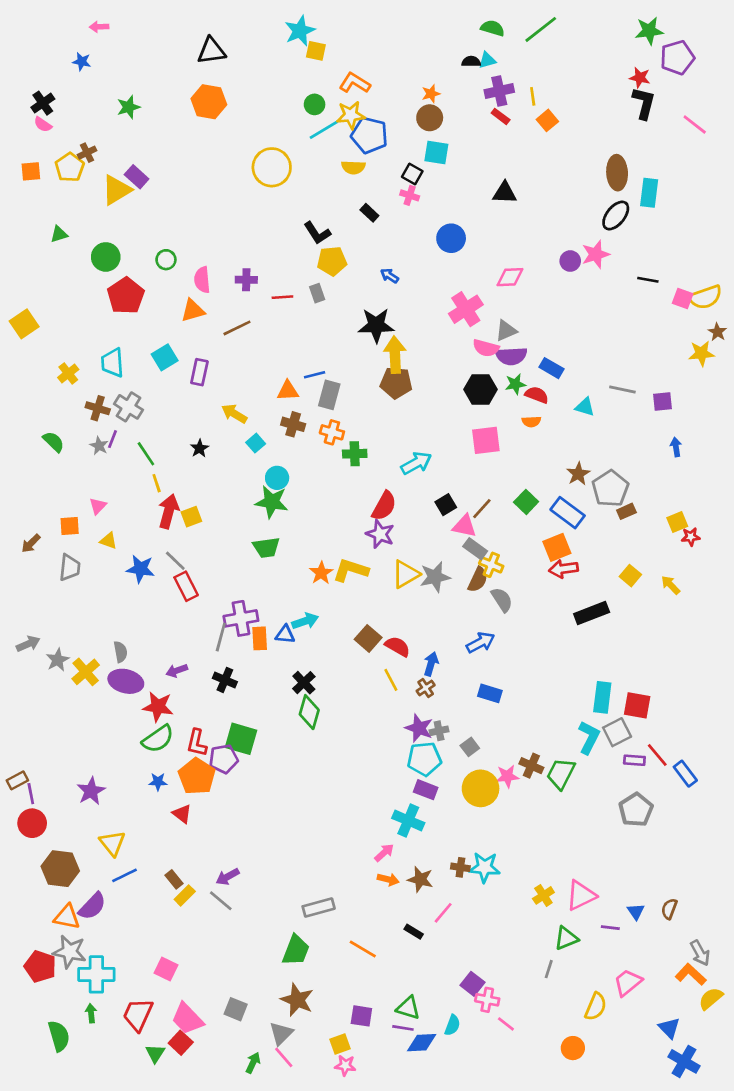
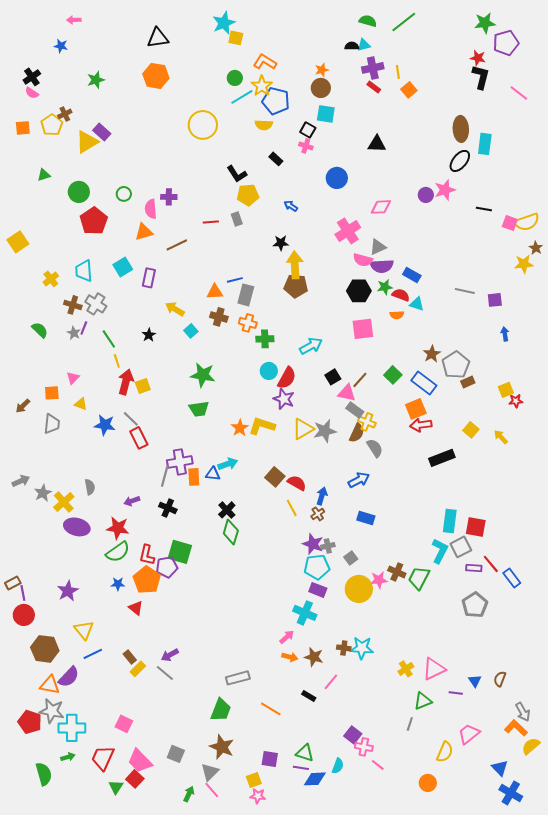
yellow star: (351, 115) -> (262, 86), turned -30
purple cross: (246, 280) -> (169, 197), moved
black star: (376, 325) -> (281, 243), size x0.6
cyan triangle: (585, 407) -> (417, 304), moved
cyan circle: (277, 478) -> (269, 371), moved
purple ellipse: (126, 681) -> (77, 527), moved
green arrow: (91, 1013) -> (68, 757), turned 80

